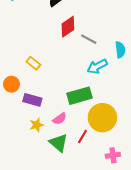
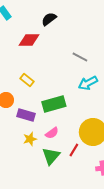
red diamond: (68, 27) -> (29, 40), moved, turned 35
green rectangle: (79, 96) -> (54, 104), moved
green triangle: (59, 143) -> (51, 156), turned 30

